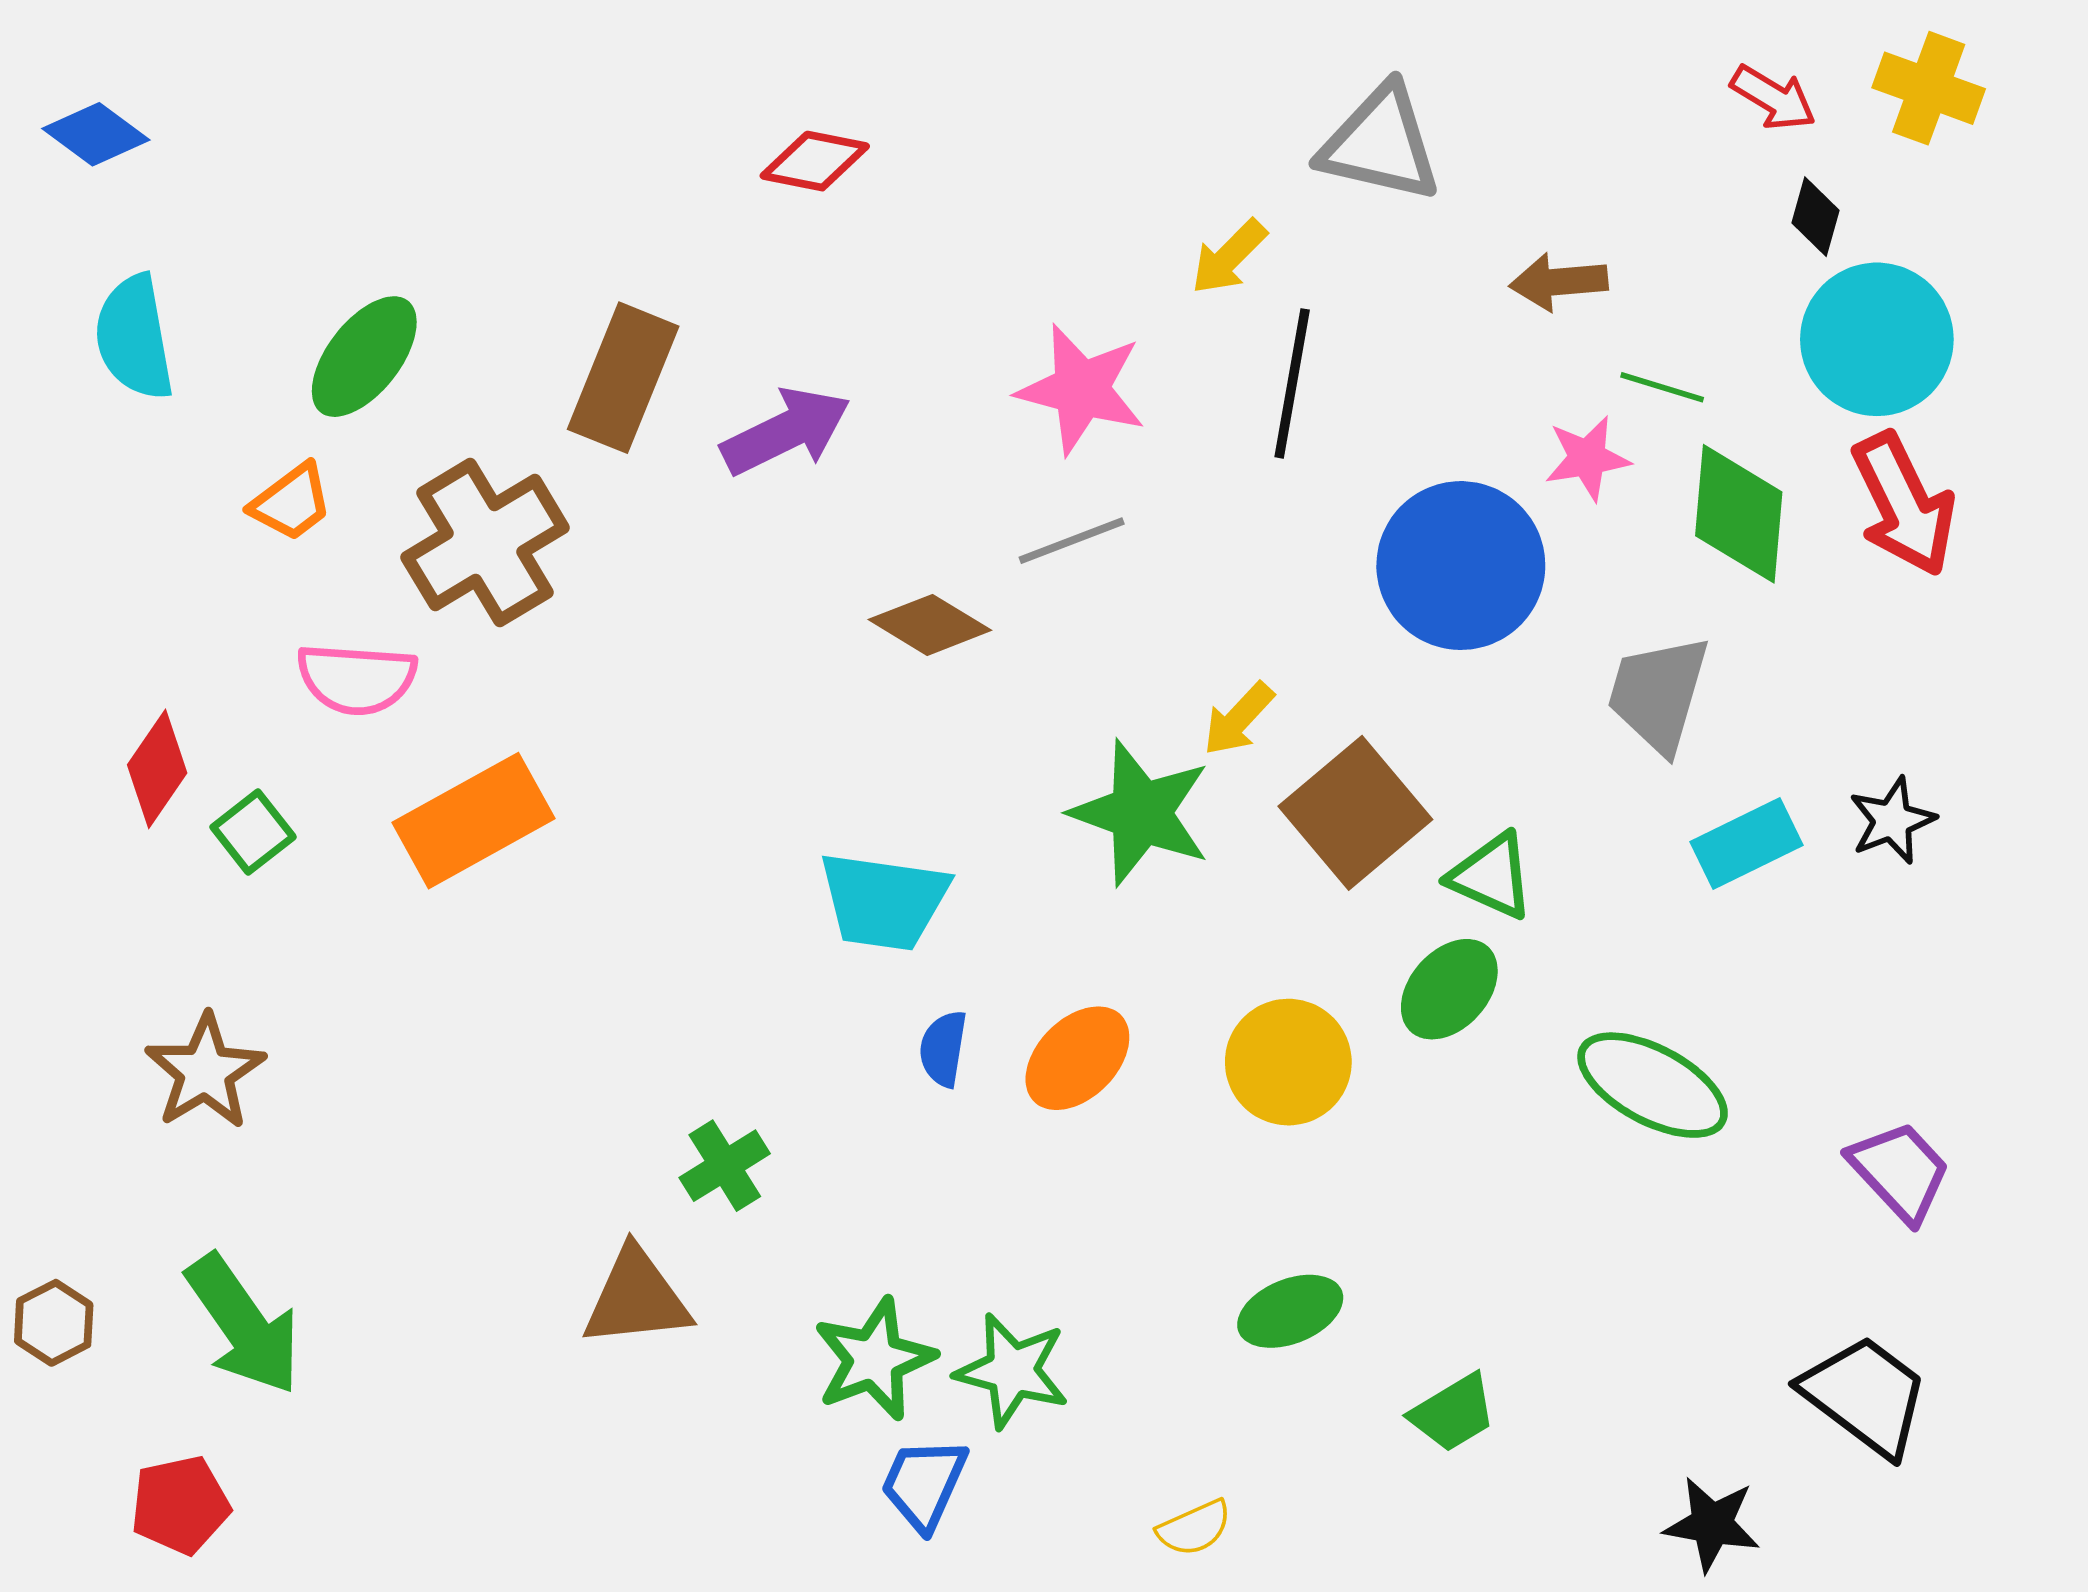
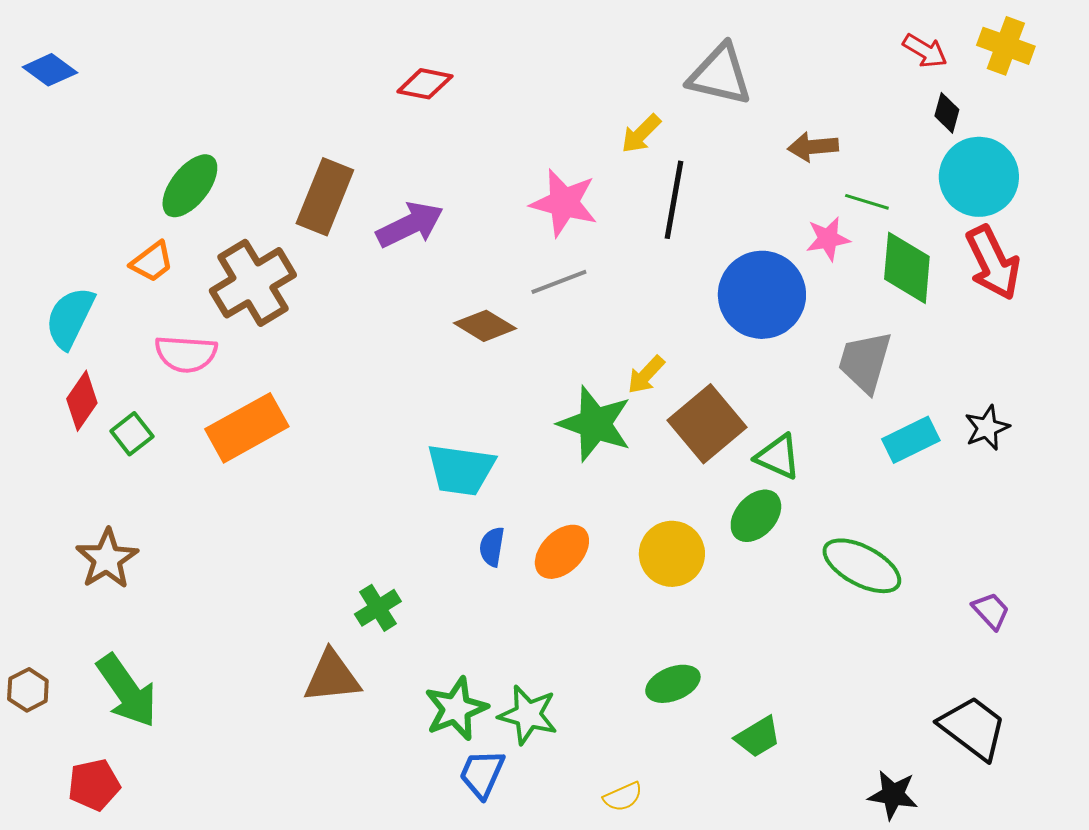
cyan semicircle: (134, 337) -> (70, 318), moved, turned 36
purple trapezoid: (1900, 1171) -> (991, 611), size x0.7

